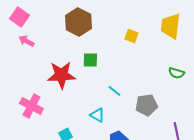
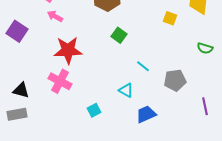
yellow square: (131, 36) -> (170, 18), moved
green square: (90, 60) -> (119, 35), turned 35
red star: (61, 75) -> (68, 50), moved

